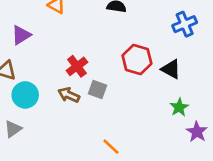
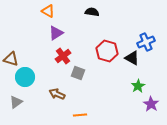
blue cross: (185, 24) -> (146, 42), moved
purple triangle: (21, 35) -> (56, 33), moved
brown arrow: (69, 95) -> (57, 94), moved
orange line: (111, 147) -> (80, 115), moved, turned -48

